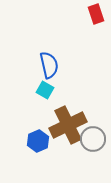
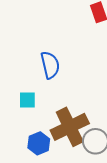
cyan square: (45, 90) -> (27, 100), moved, turned -30

